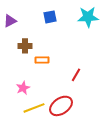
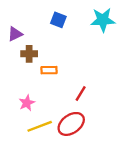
blue square: (50, 17) -> (58, 20), turned 32
purple triangle: (10, 21) -> (15, 34), moved
red line: (76, 75) -> (81, 94), moved

